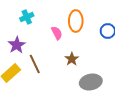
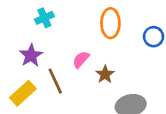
pink semicircle: (57, 33) -> (81, 60), moved, turned -112

